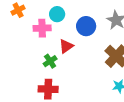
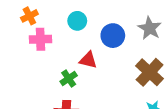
pink cross: (42, 28) -> (40, 39), moved
red triangle: (66, 46) -> (88, 60), turned 49

